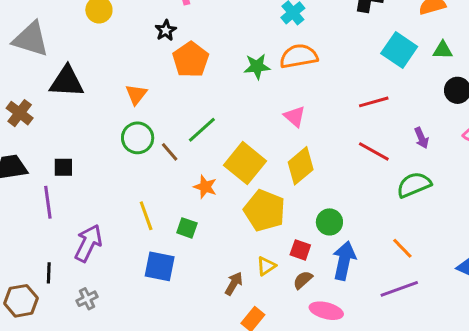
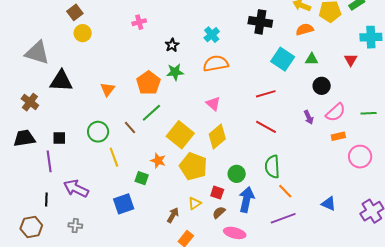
black star: (166, 30) -> (172, 45), moved
orange pentagon: (191, 60) -> (148, 83), moved
green star: (257, 67) -> (175, 72), moved
green circle: (138, 138) -> (98, 132), moved
purple arrow: (421, 138) -> (309, 117), moved
green semicircle: (414, 185) -> (272, 167), moved, turned -70
orange star: (205, 187) -> (158, 161), moved
yellow line: (146, 216) -> (114, 157), moved
purple arrow: (88, 243) -> (76, 188), turned -90
blue square: (160, 266) -> (124, 204), turned -30
black line: (49, 273) -> (46, 200), moved
gray cross: (87, 299) -> (75, 226), turned 32

